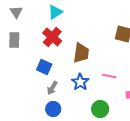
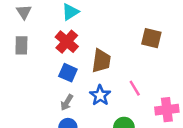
blue square: (44, 67) -> (68, 73), moved
pink line: (109, 76) -> (135, 88), turned 48

